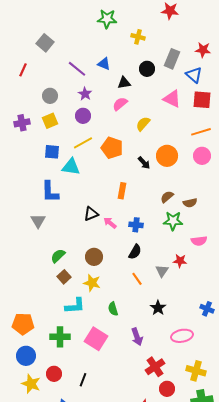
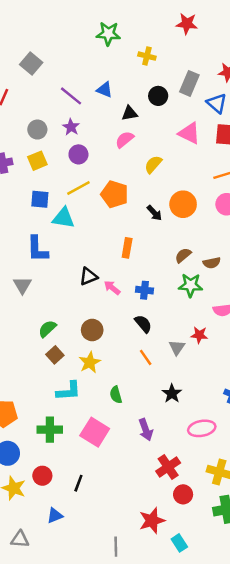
purple star: (85, 94) -> (71, 127), moved
black semicircle: (135, 252) -> (143, 324), turned -70
yellow star: (92, 283) -> (90, 362), turned 30

